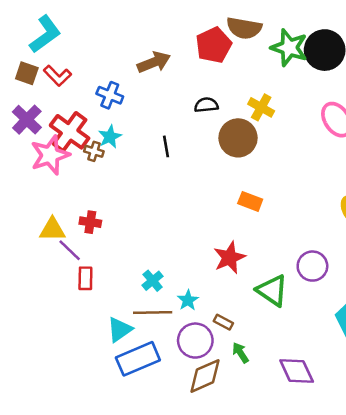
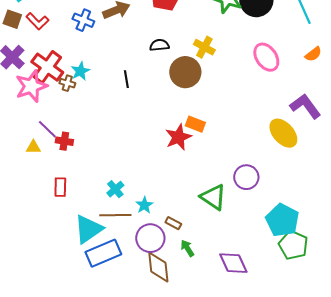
blue cross: (110, 95) -> (83, 20), moved
yellow triangle: (52, 229) -> (33, 147), size x0.7
purple line: (70, 250) -> (47, 129), moved
red star: (229, 258) -> (178, 137), moved
cyan triangle: (120, 330) -> (88, 229), size x1.4
brown diamond: (205, 376) -> (158, 267), turned -72

